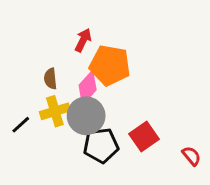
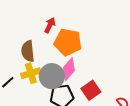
brown semicircle: (50, 79) -> (28, 51), size x1.5
pink diamond: (88, 88) -> (69, 69), moved

